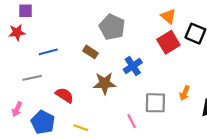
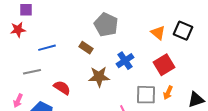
orange triangle: (168, 16) -> (158, 33), moved
red square: (168, 42) -> (164, 65), moved
orange arrow: (185, 93) -> (168, 93), moved

